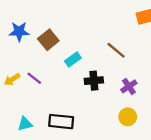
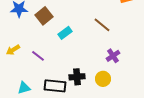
purple line: (34, 78) -> (38, 56), moved
black cross: (94, 81) -> (77, 77), moved
yellow circle: (128, 117) -> (103, 79), moved

